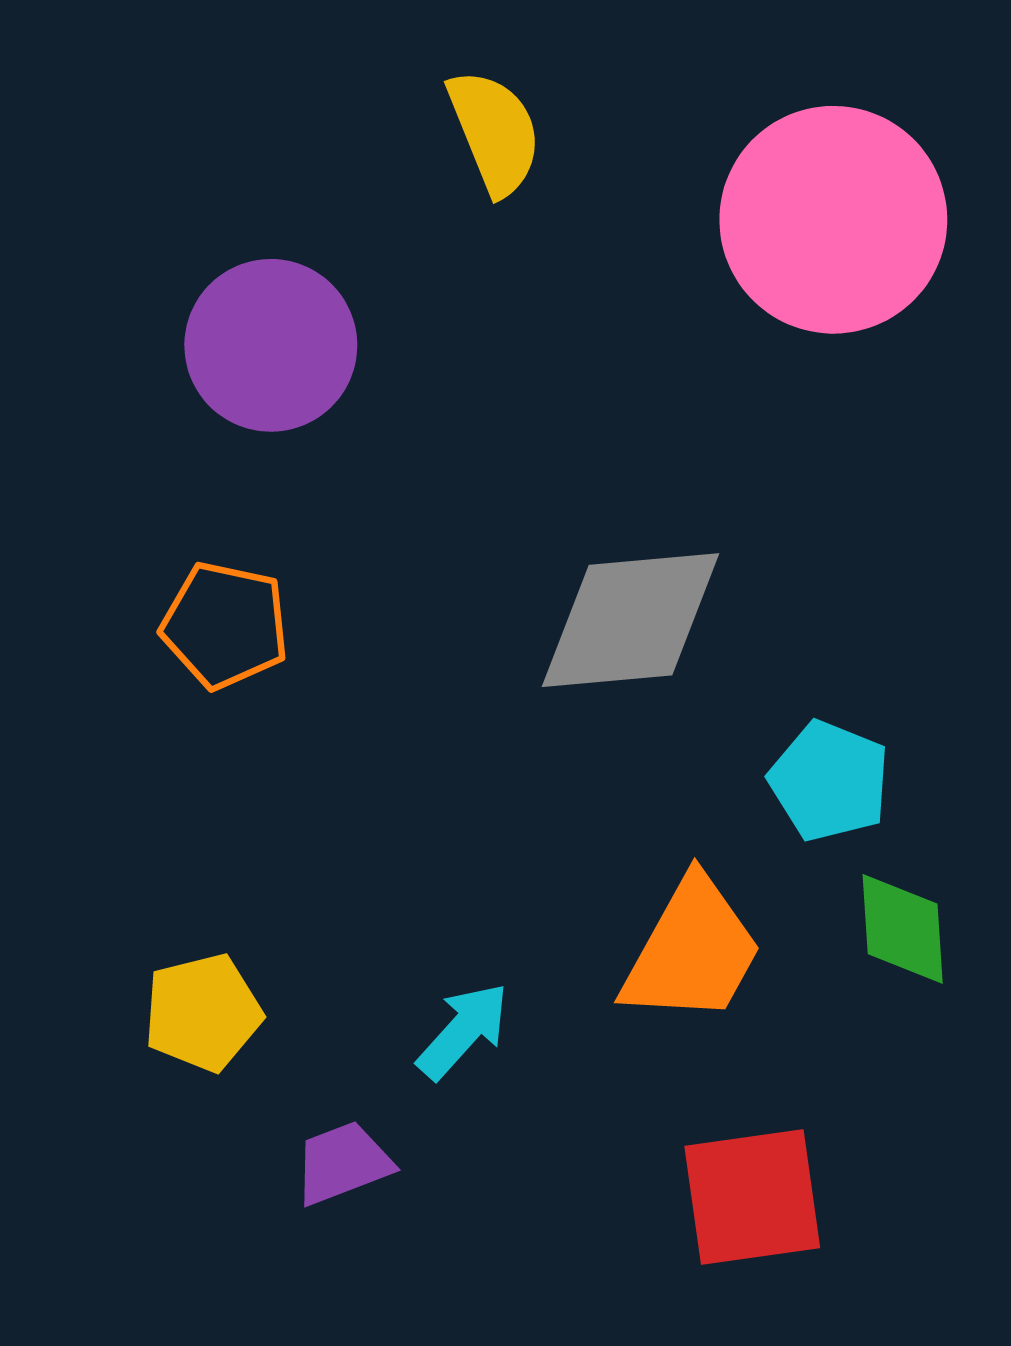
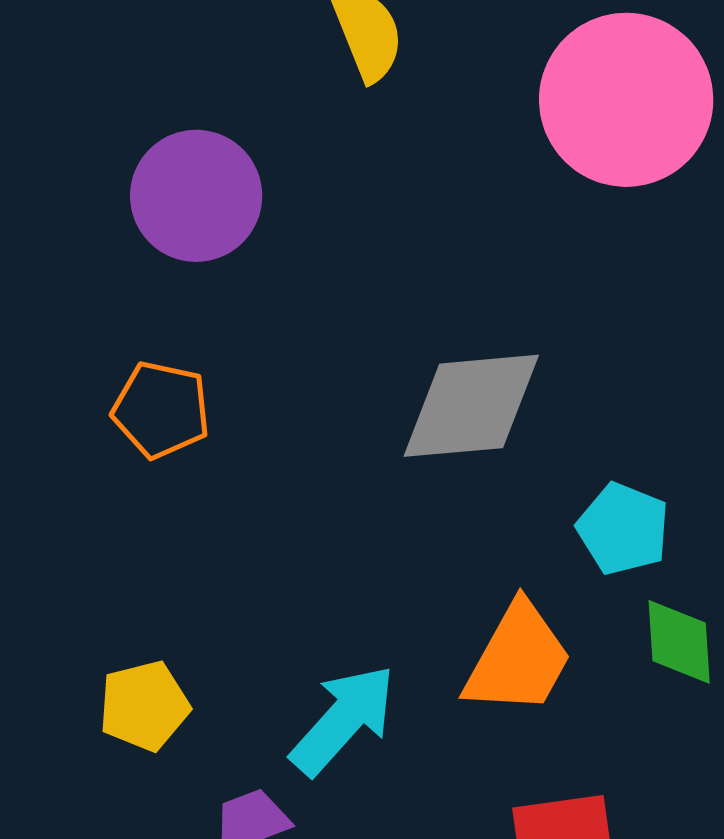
cyan arrow: (463, 1031) -> (343, 720), size x1.5

